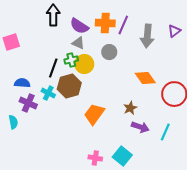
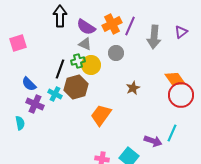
orange cross: (105, 23) -> (112, 24), turned -30
orange diamond: (145, 78) -> (175, 79), moved
blue semicircle: (22, 83) -> (29, 84), turned -140
brown star: (130, 108) -> (133, 88), moved
purple arrow: (140, 127) -> (153, 141), moved

